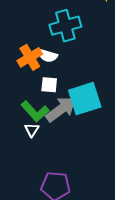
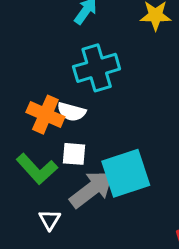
orange cross: (30, 57) -> (45, 115), turned -35
green L-shape: (35, 111) -> (37, 169), moved

